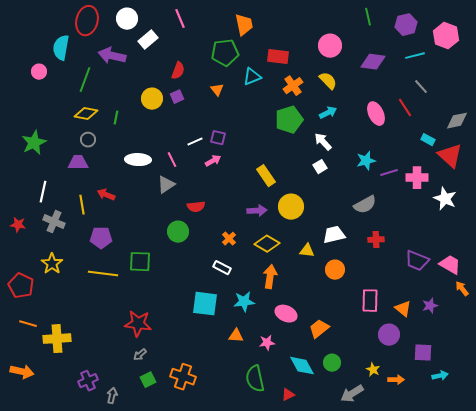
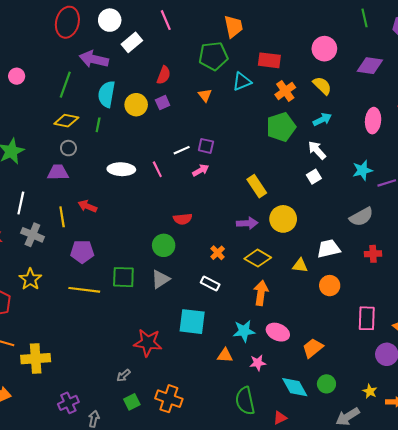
cyan semicircle: (61, 48) -> (107, 94), moved
pink ellipse: (376, 114) -> (373, 121), turned 30
gray triangle: (166, 185) -> (160, 279), moved
cyan star: (244, 302) -> (244, 331), moved
red star: (138, 324) -> (148, 343), moved

